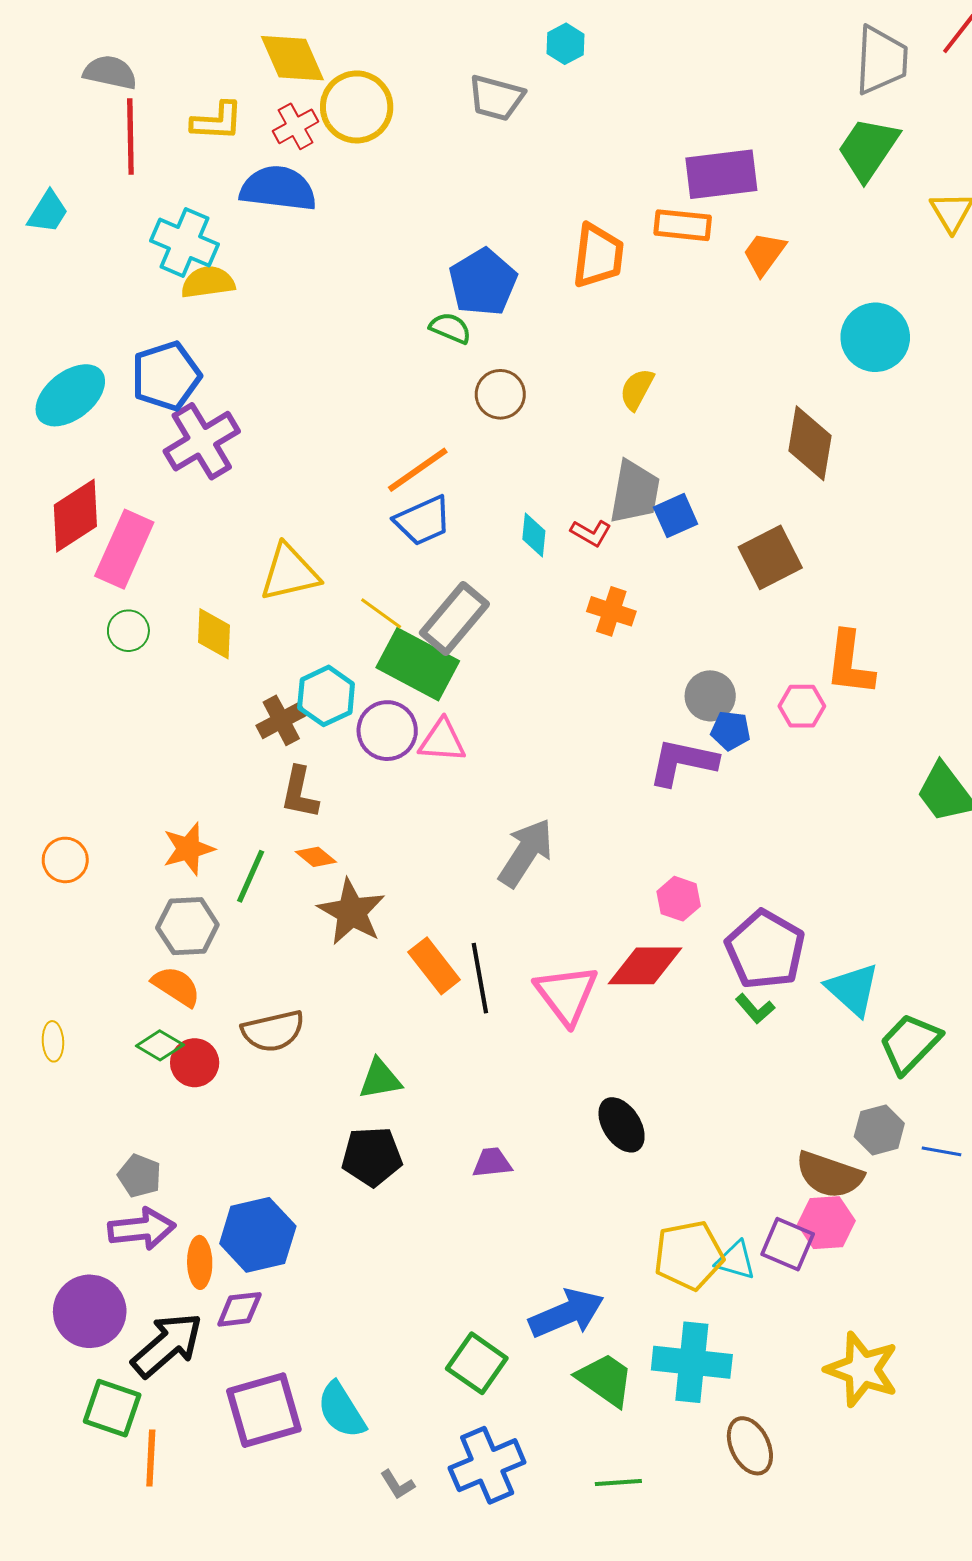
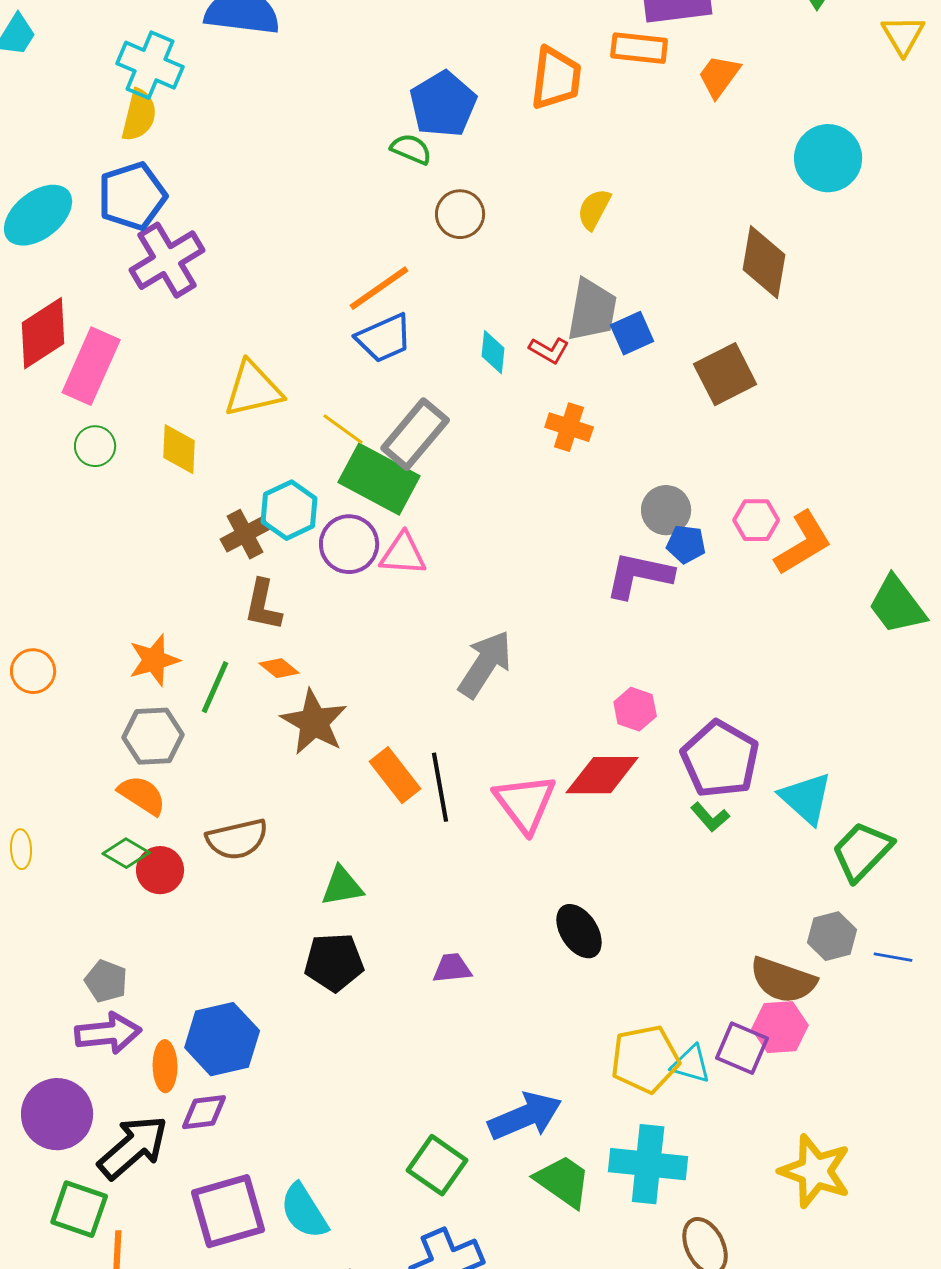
yellow semicircle: (208, 282) -> (139, 115), moved, turned 112
orange L-shape: (850, 663) -> (803, 543), moved, turned -128

